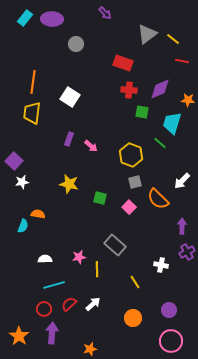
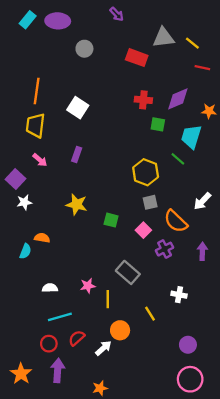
gray triangle: (147, 34) -> (163, 38), turned 30
red rectangle: (123, 63) -> (137, 58), moved
pink arrow: (91, 146) -> (40, 160), moved
purple cross: (187, 252) -> (165, 249), moved
white arrow: (93, 304) -> (103, 348), moved
orange circle: (133, 318) -> (120, 330), moved

